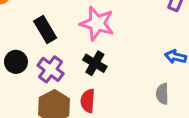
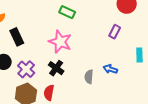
black rectangle: (45, 30) -> (17, 37), moved
gray semicircle: (162, 94) -> (89, 77), moved

